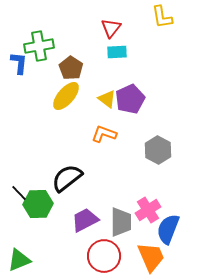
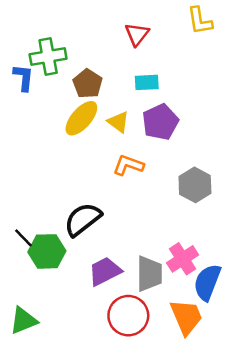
cyan rectangle: (117, 52) -> (147, 82), moved
yellow triangle: (107, 99) -> (118, 122), moved

